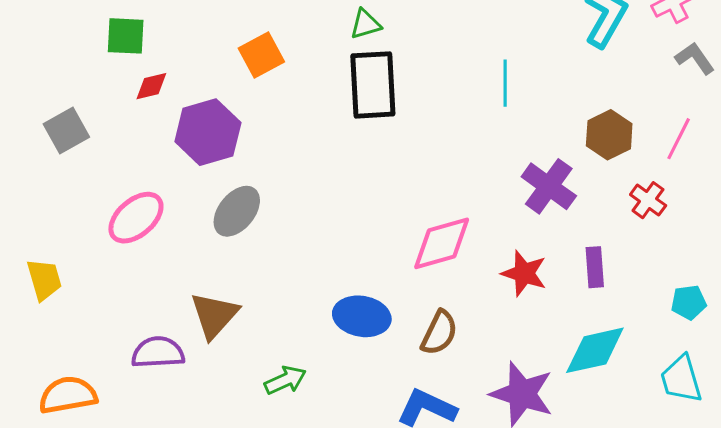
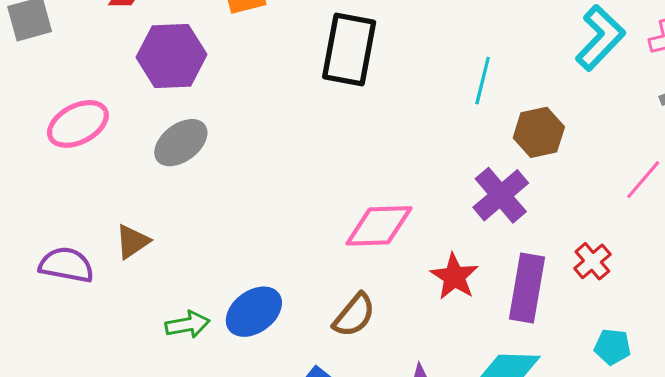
brown hexagon: (609, 135) -> (539, 132), moved
red cross: (648, 200) -> (592, 261), moved
purple rectangle: (595, 267) -> (527, 288), size x1.6
brown triangle: (214, 315) -> (132, 242), size x0.7
blue ellipse: (362, 316) -> (254, 312), moved, turned -60

